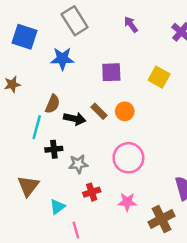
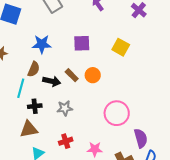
blue star: (62, 59) -> (42, 44), moved
pink circle: (128, 158) -> (117, 113), moved
gray star: (78, 164) -> (65, 108), moved
brown triangle: (28, 186) -> (29, 129), moved, turned 42

